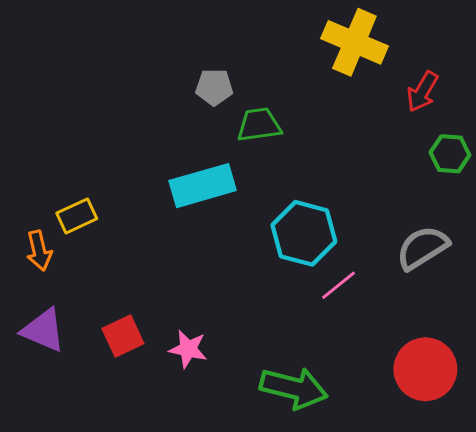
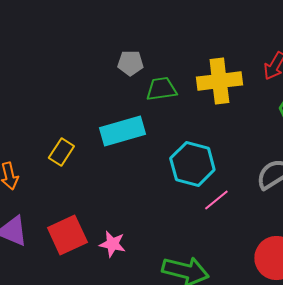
yellow cross: (354, 42) -> (219, 81), moved, turned -30
yellow rectangle: (77, 216) -> (61, 152), moved, turned -32
red square: (123, 336) -> (67, 235), size x1.4

